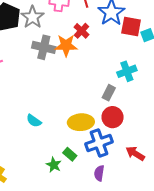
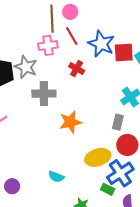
orange star: (66, 45) -> (70, 122), moved
cyan semicircle: (34, 121) -> (56, 177), moved
green rectangle: (70, 154) -> (108, 189), moved

